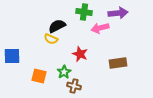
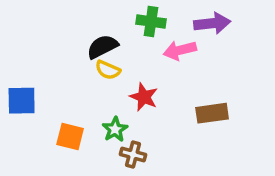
yellow semicircle: (51, 39) -> (108, 70), moved

